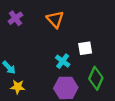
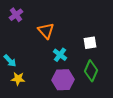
orange triangle: (55, 19) -> (46, 31), moved
white square: (85, 48) -> (90, 43), moved

